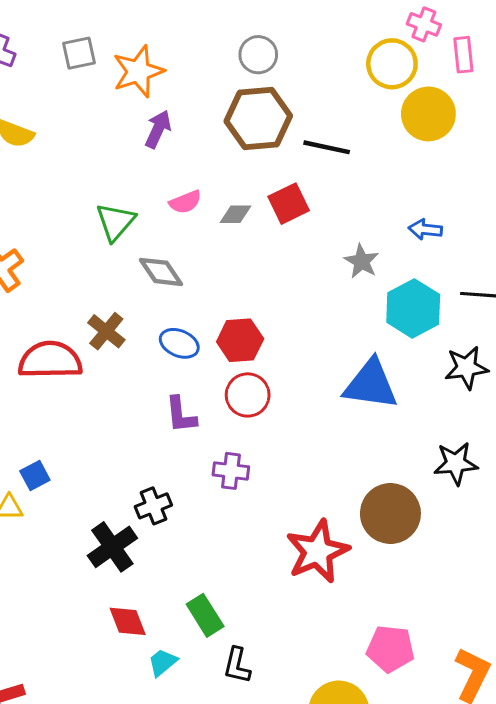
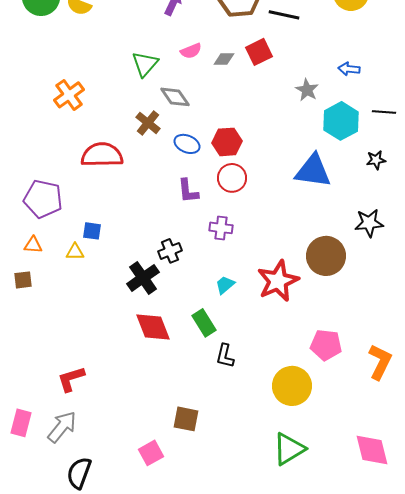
brown cross: (106, 331) -> (148, 123), moved
black star: (466, 368) -> (376, 160), size x0.7
blue square: (35, 476) -> (92, 231), turned 36
red diamond: (128, 621) -> (153, 327), size x1.4
cyan trapezoid: (163, 662) -> (225, 285), moved

